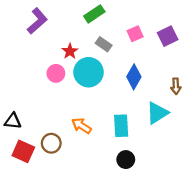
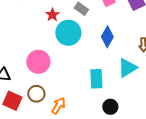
pink circle: (56, 73) -> (38, 62), moved, size x1.5
orange arrow: (82, 126) -> (58, 106), moved, turned 90
black circle: (126, 160) -> (110, 107), moved

